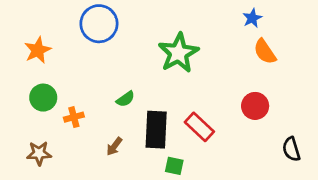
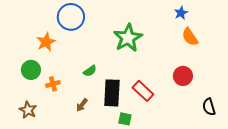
orange star: (38, 50) -> (46, 42), moved
brown star: (39, 153) -> (28, 110), turned 30

